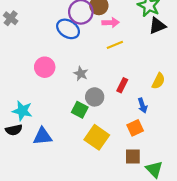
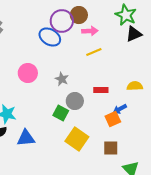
yellow semicircle: (158, 81) -> (135, 86), turned -119
red rectangle: (122, 85) -> (101, 90), turned 64
blue arrow: (142, 105) -> (120, 109), turned 80
orange square: (135, 128) -> (113, 119), moved
brown square: (133, 156) -> (111, 148), moved

